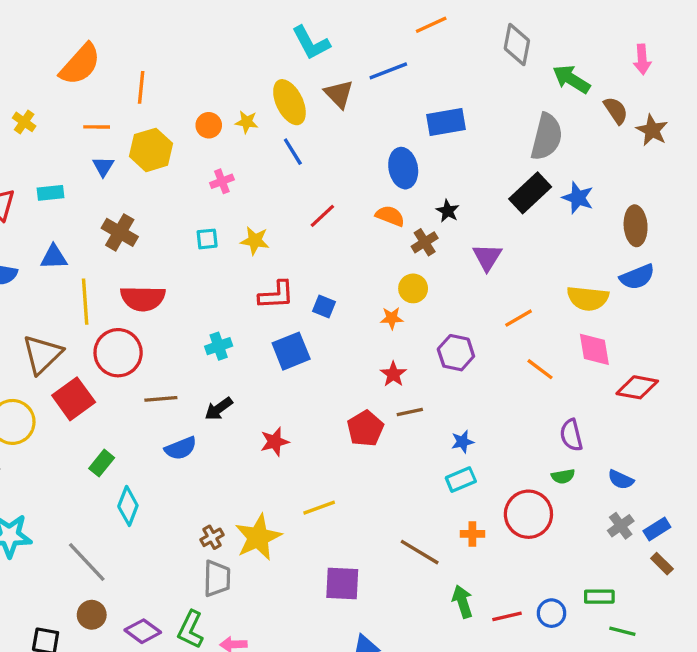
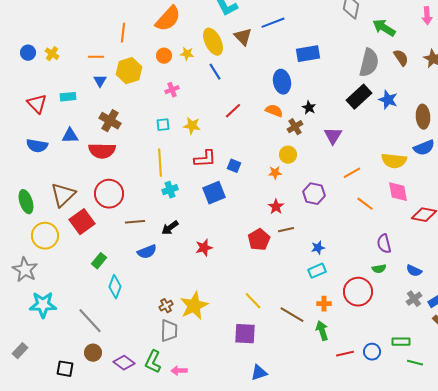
orange semicircle: (80, 64) -> (168, 19), moved
brown semicircle: (616, 110) -> (401, 58), moved
red semicircle: (143, 298) -> (102, 151), moved
yellow line: (85, 302) -> (160, 163), moved
yellow line: (319, 508) -> (253, 301), moved, turned 66
green arrow: (463, 602) -> (322, 331), moved

